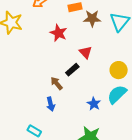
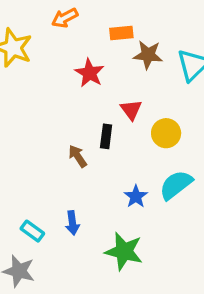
black rectangle: (72, 70) -> (106, 136), turned -48
yellow circle: (119, 70) -> (166, 133), moved
blue arrow: (51, 104) -> (72, 223), moved

